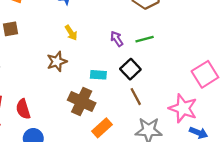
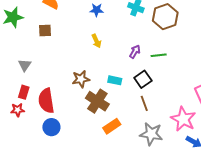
purple arrow: (117, 39) -> (135, 52), turned 56
brown star: (57, 62) -> (81, 79), moved
red semicircle: (23, 109) -> (46, 101), size x1.4

